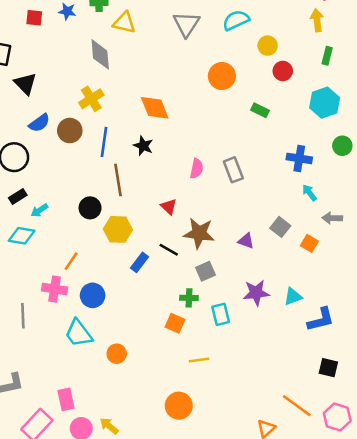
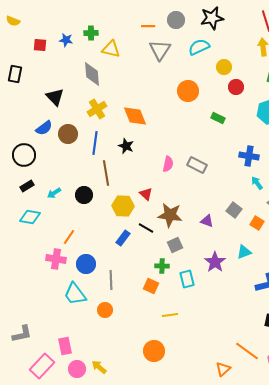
black triangle: (25, 84) -> (55, 97), moved
yellow cross: (91, 99) -> (97, 109), moved
gray rectangle: (233, 170) -> (197, 165), turned -42
cyan arrow: (39, 210) -> (54, 193), moved
yellow hexagon: (118, 229) -> (123, 206), moved
purple star: (256, 293) -> (215, 262), turned -30
cyan triangle: (293, 297) -> (244, 252), moved
gray line: (23, 316) -> (111, 280), moved

